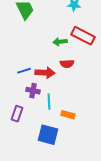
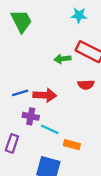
red semicircle: (67, 64) -> (86, 85), moved
cyan line: (49, 102) -> (50, 129), turned -63

